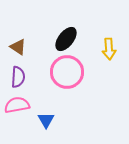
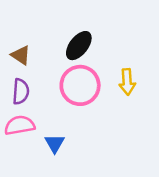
yellow arrow: (109, 49) -> (127, 82), moved

